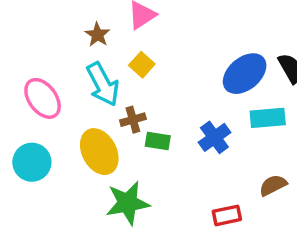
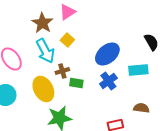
brown star: (97, 35) -> (42, 23), size x1.5
blue ellipse: (245, 74) -> (107, 54), moved
brown semicircle: (273, 185) -> (141, 108), turned 35

